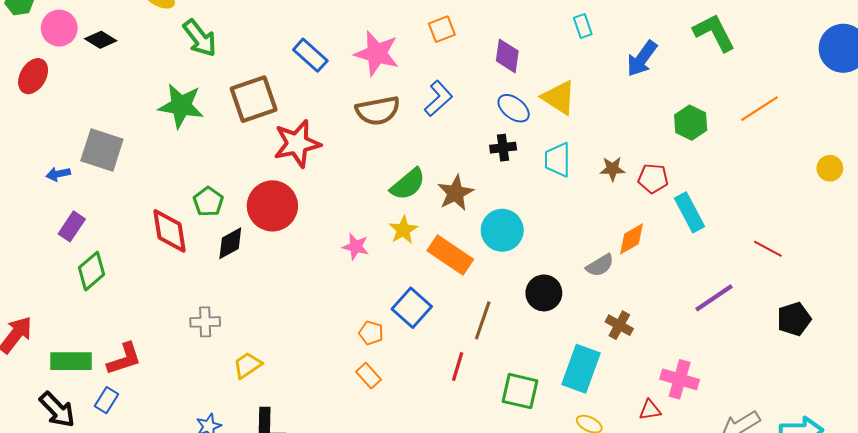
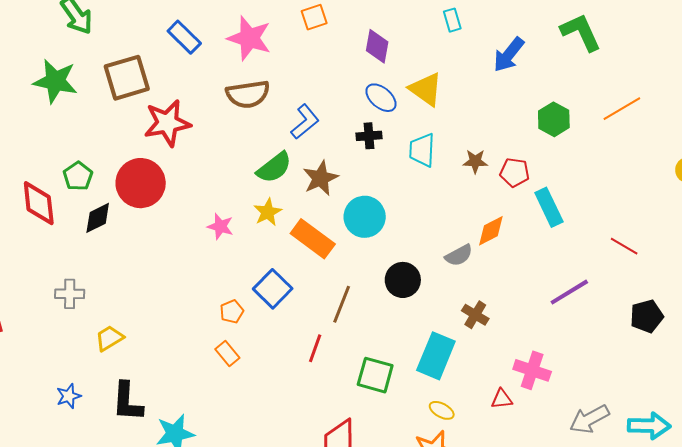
blue L-shape: (438, 98) -> (305, 122), moved
orange pentagon: (371, 333) -> (232, 312), turned 30

